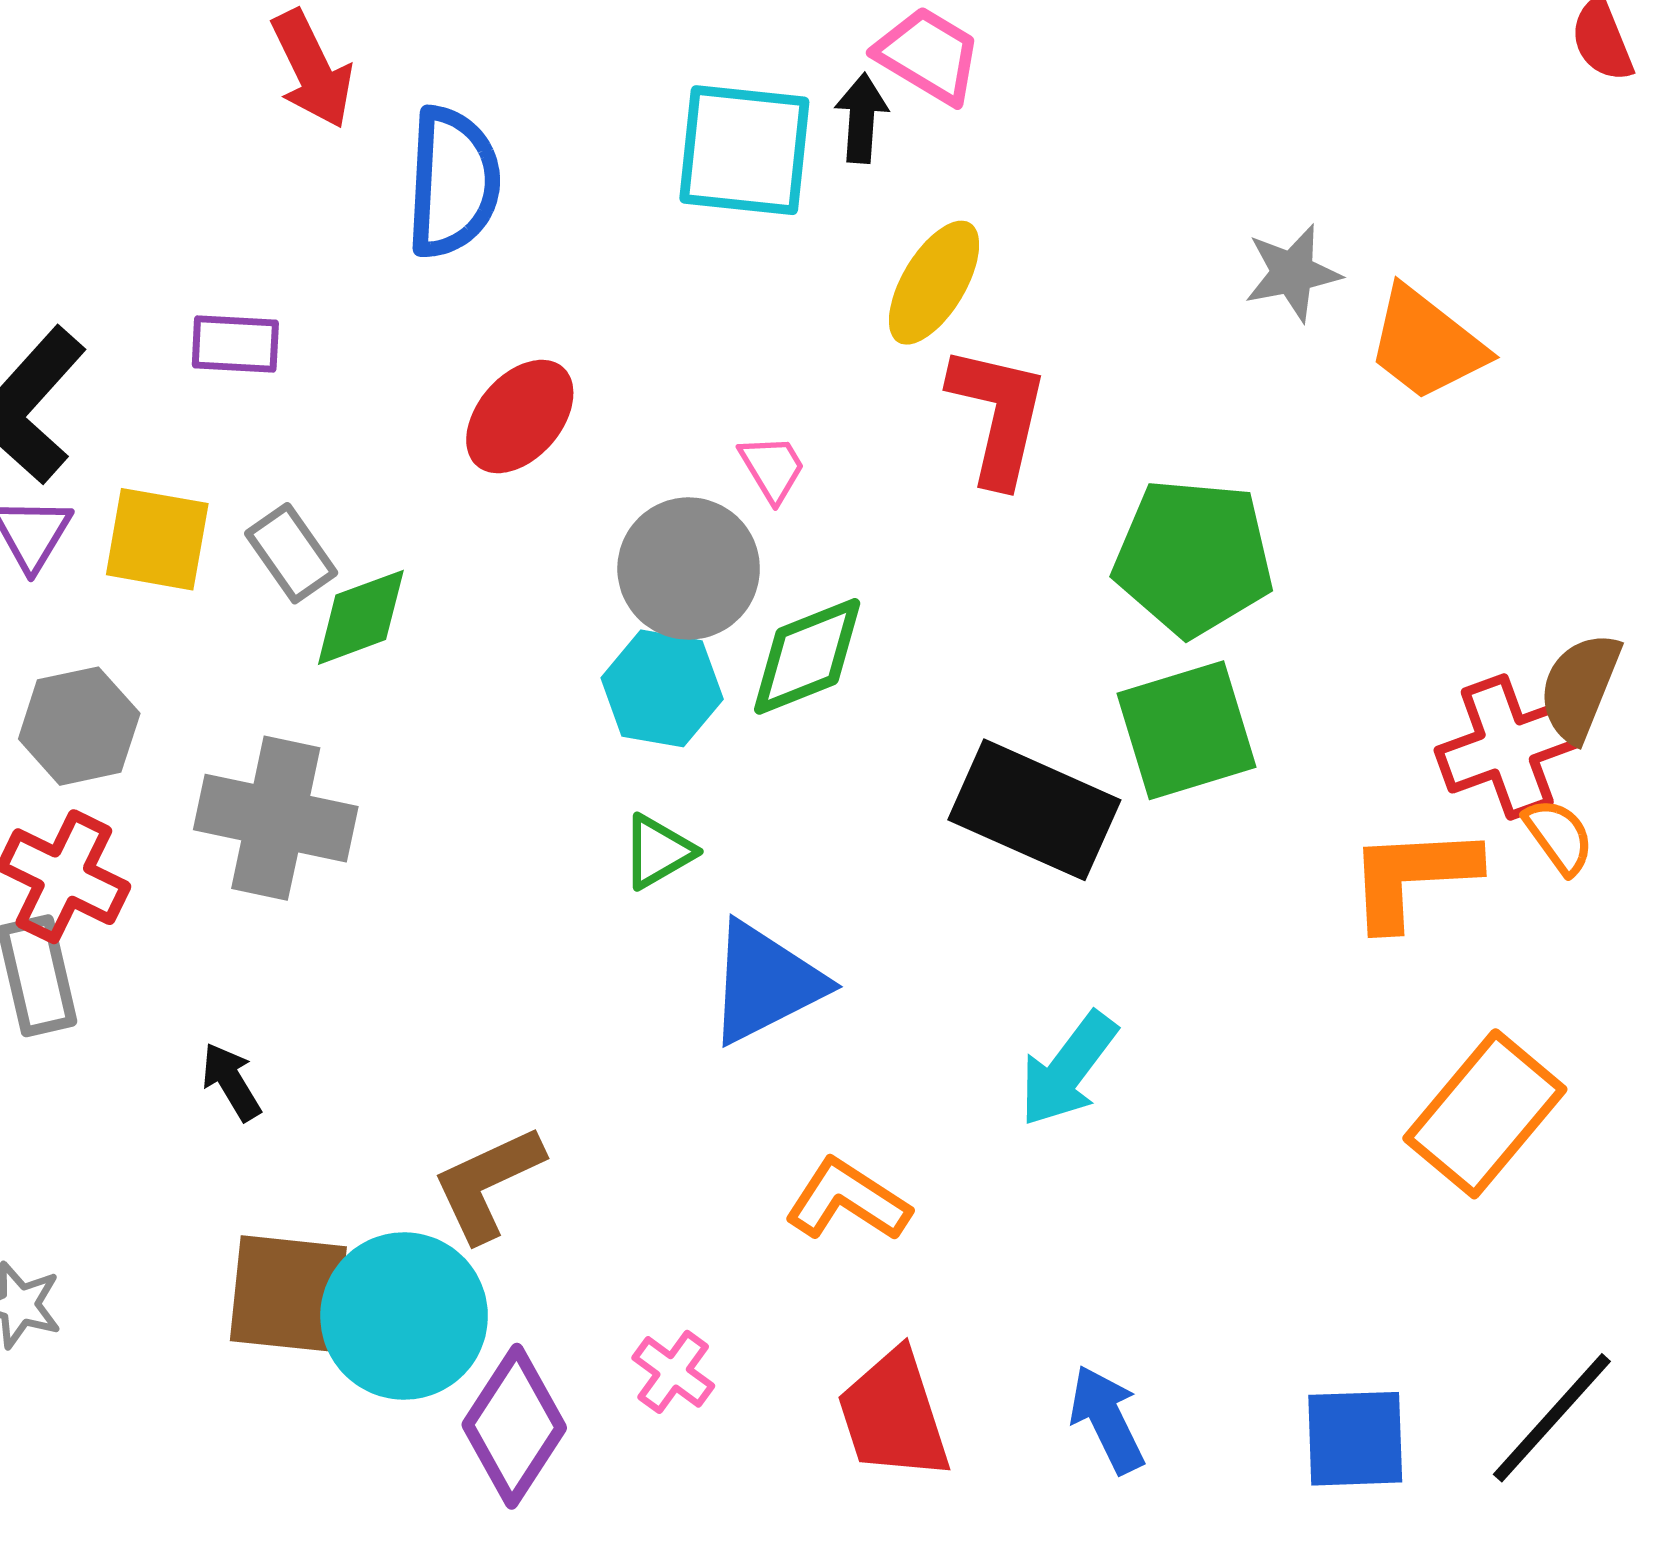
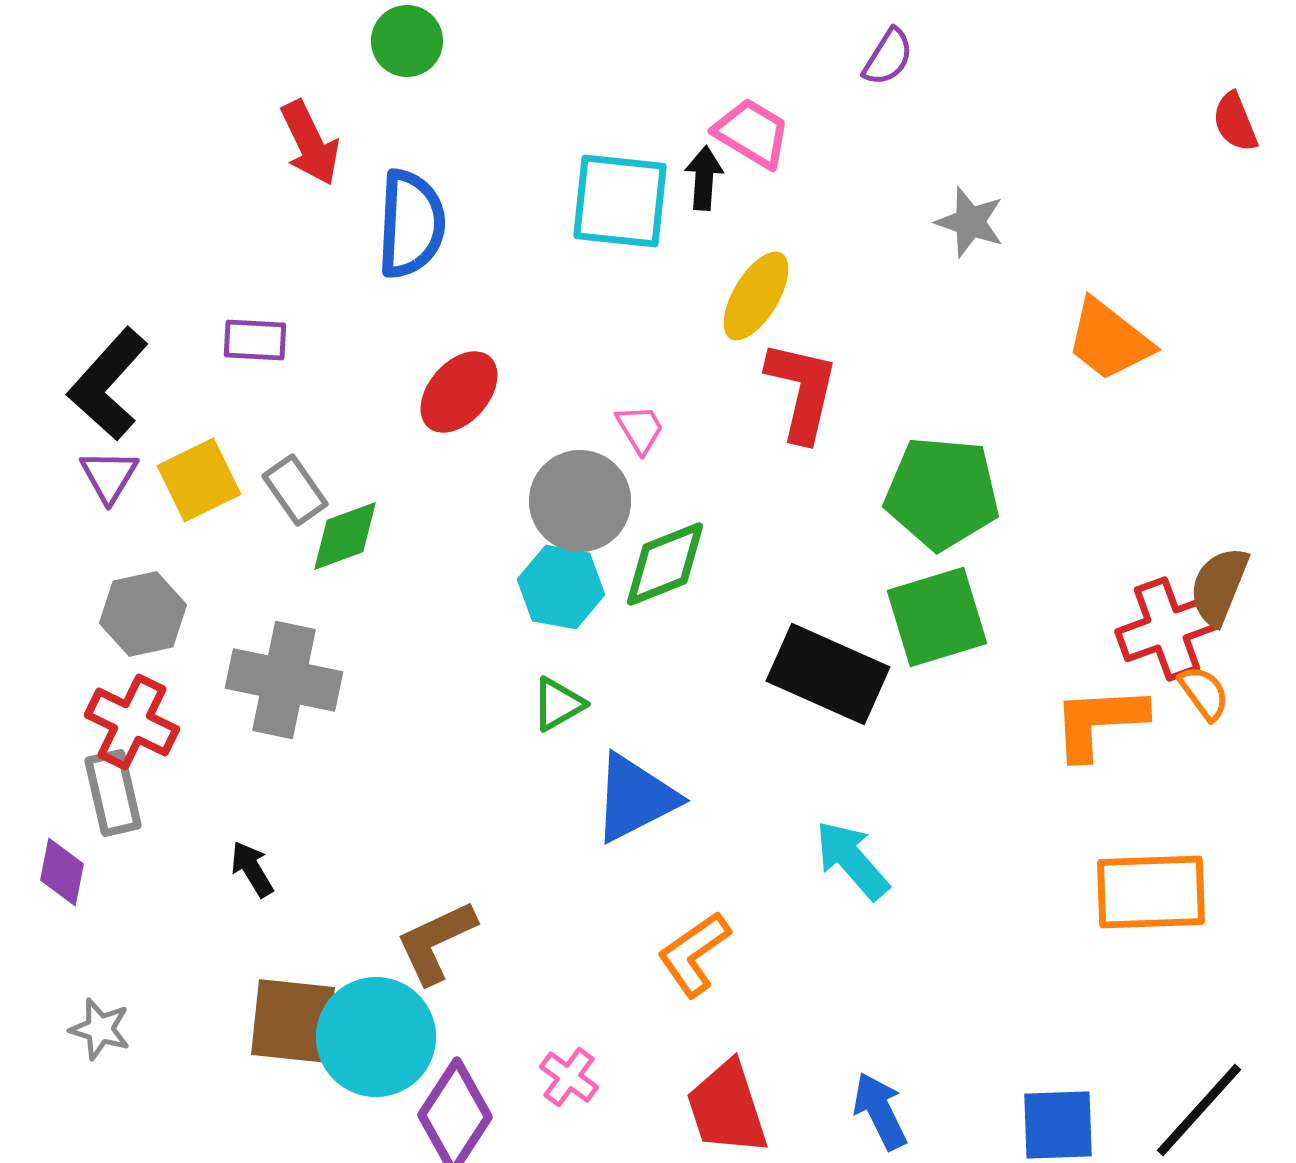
gray star: (1292, 273) -> (970, 222), moved, turned 30
yellow square: (157, 539) -> (199, 480), turned -36
cyan arrow: (1068, 1069) -> (852, 860), turned 102
orange rectangle: (1485, 1114) -> (1151, 892), turned 48
orange L-shape: (848, 1200) -> (694, 954), turned -68

